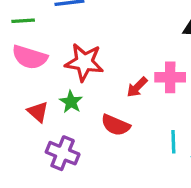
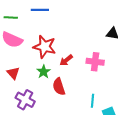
red arrow: (137, 87) -> (66, 60), moved
green star: (71, 102) -> (44, 72), moved
red semicircle: (116, 125) -> (59, 87), turned 42

